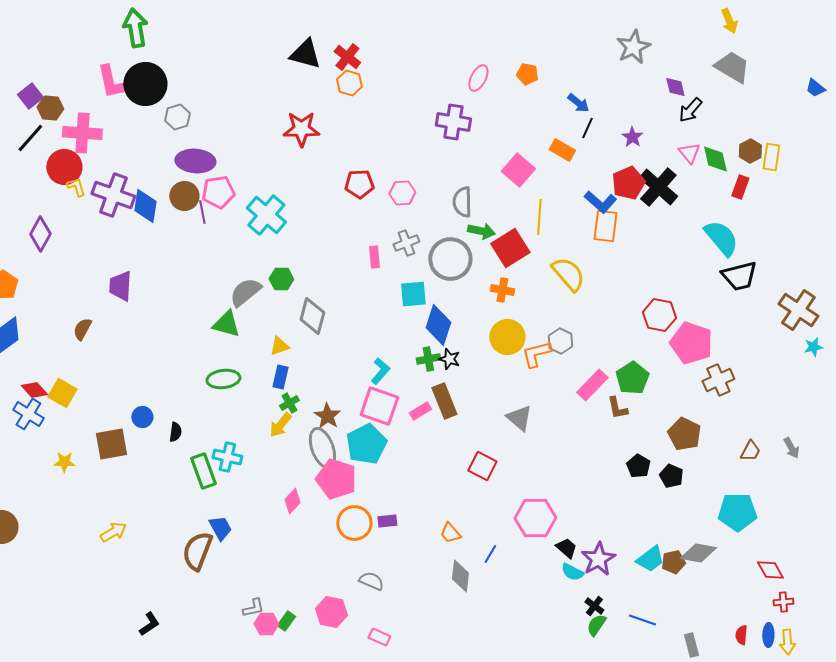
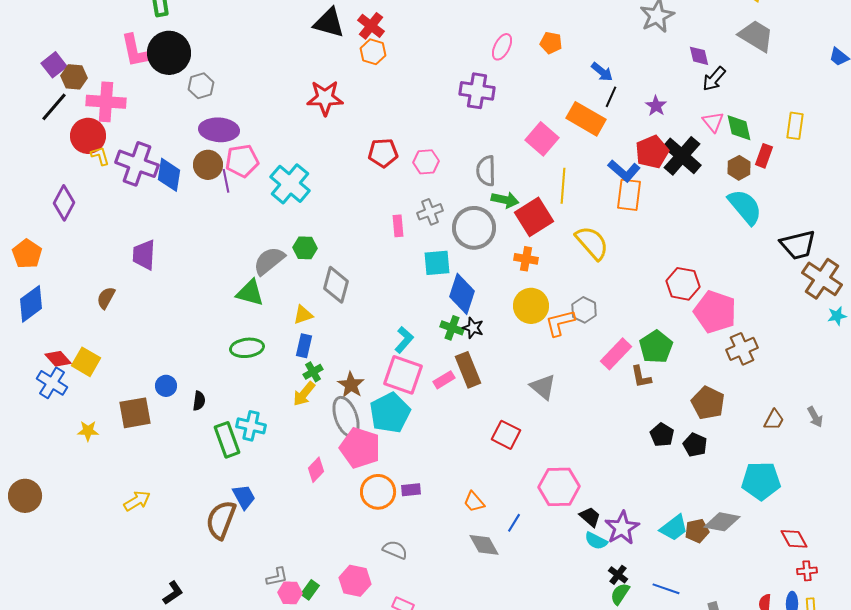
orange rectangle: (562, 150) -> (586, 119), size x1.5
brown hexagon: (750, 151) -> (739, 168), moved
black trapezoid: (739, 276) -> (798, 245), moved
green cross: (428, 359) -> (452, 328), turned 30
gray diamond: (460, 576) -> (484, 545), turned -36

